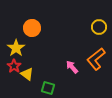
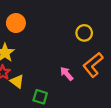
yellow circle: (99, 27) -> (84, 33), moved
orange circle: (32, 28) -> (16, 23), moved

